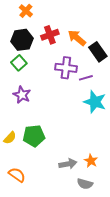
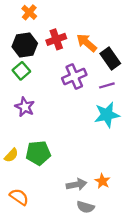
purple cross: (66, 68) -> (74, 76), turned -30
purple line: (86, 78) -> (107, 85), moved
cyan star: (95, 102) -> (107, 115), turned -30
gray semicircle: (85, 184) -> (86, 207), moved

